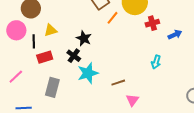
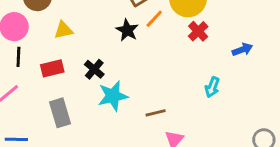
red cross: (152, 23) -> (198, 31), moved, turned -32
black star: (84, 38) -> (127, 30), moved
black line: (34, 41) -> (18, 57), moved
gray rectangle: (52, 87) -> (60, 113), turned -36

